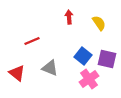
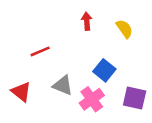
purple square: (107, 59) -> (135, 98), moved
pink cross: (89, 79) -> (92, 99), moved

